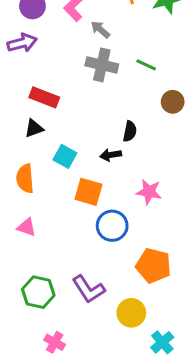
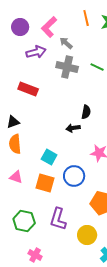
purple arrow: (22, 43) -> (36, 52), moved
black triangle: (34, 128) -> (13, 122), moved
cyan square: (65, 156) -> (49, 157), moved
orange square: (89, 192) -> (45, 183), moved
purple L-shape: (89, 289) -> (58, 219), turned 50

